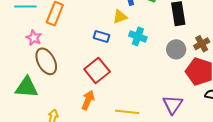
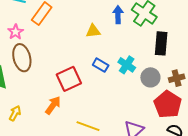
yellow triangle: (120, 17) -> (93, 31), moved
blue rectangle: (101, 36) -> (101, 65), moved
cyan cross: (138, 36) -> (127, 65), moved

